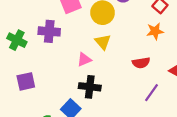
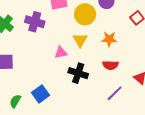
orange star: (155, 31) -> (109, 39), moved
black cross: (90, 87) -> (78, 73), moved

